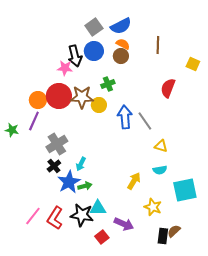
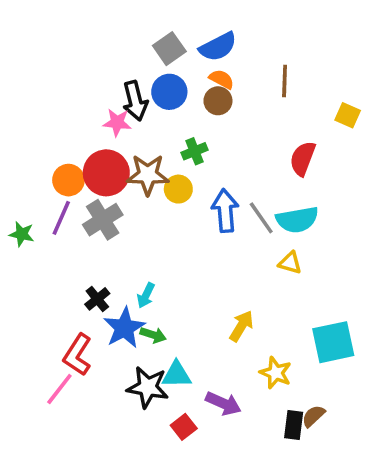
gray cross: (57, 144) -> (103, 220), moved
cyan semicircle: (160, 170) -> (297, 220), moved, size x1.6
green arrow: (85, 186) -> (153, 335), turned 32
red L-shape: (55, 218) -> (77, 355), moved

